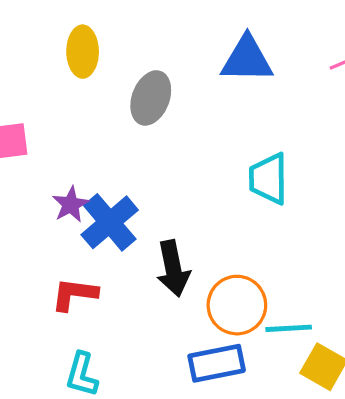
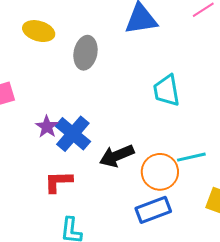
yellow ellipse: (83, 52) -> (39, 31), turned -64
black arrow: (173, 268) -> (117, 156), turned 88
cyan line: (289, 328) -> (191, 157), moved

